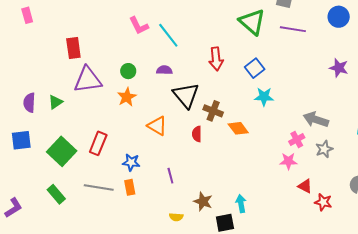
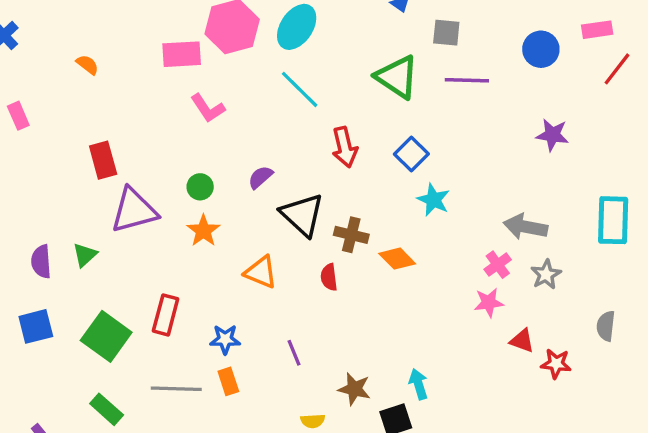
cyan line: (168, 35) -> (300, 89), moved
purple semicircle: (164, 70) -> (260, 177), turned -35
cyan star: (264, 97) -> (433, 200), turned 30

